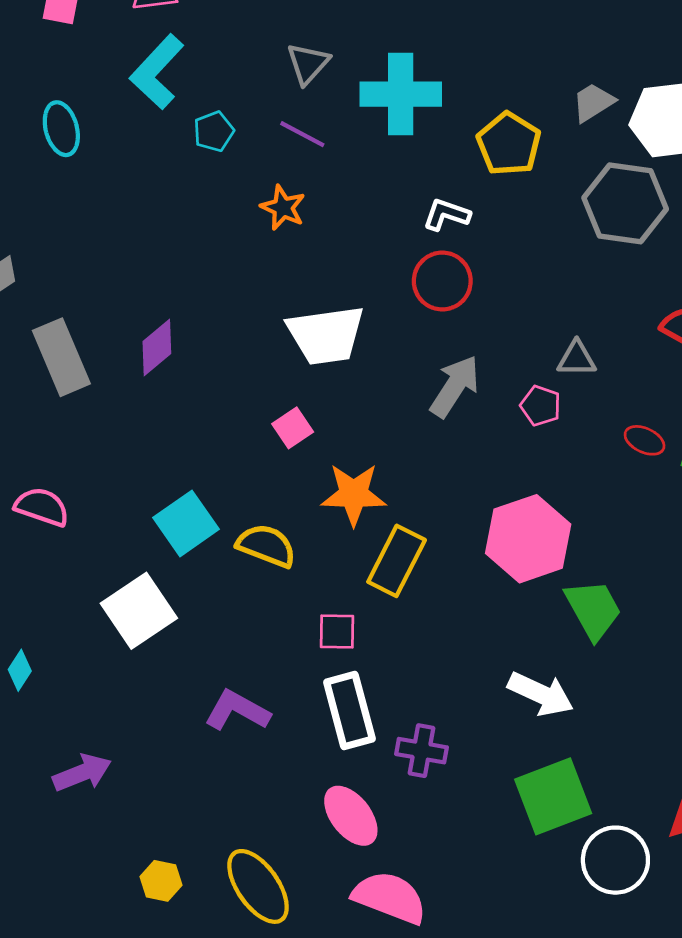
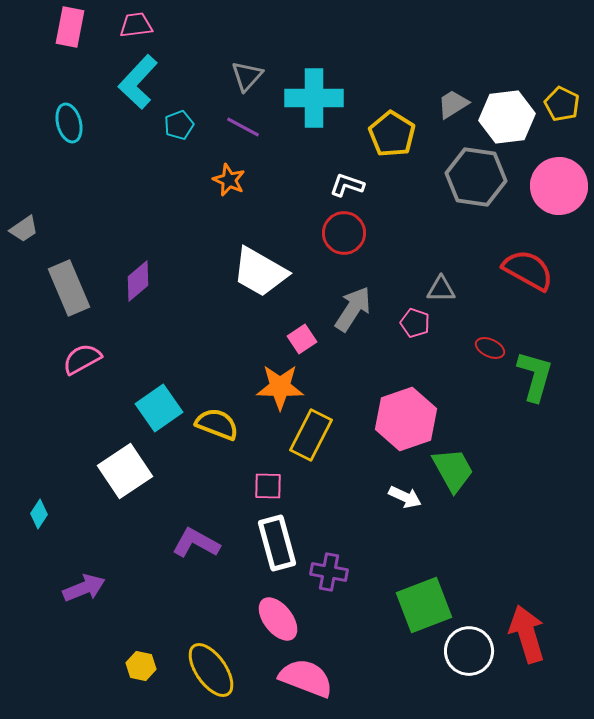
white trapezoid: (326, 335) -> (260, 272), turned 38
pink square: (293, 428) -> (302, 339), moved
pink semicircle: (42, 507) -> (82, 359), moved, turned -48
white arrow: (541, 694) -> (405, 497), moved, size x0.7

